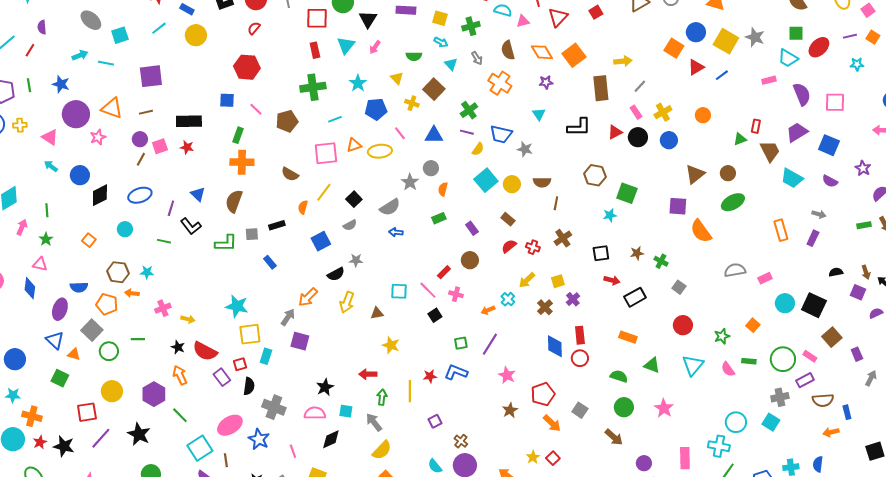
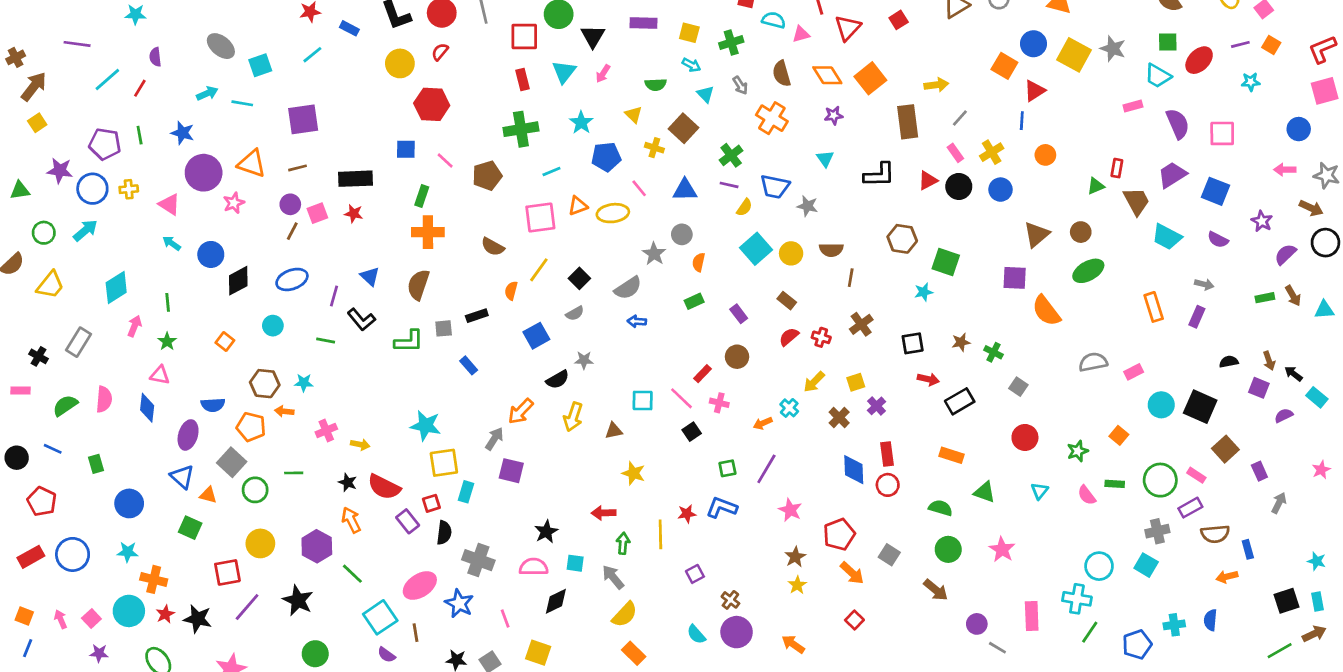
yellow circle: (196, 35) -> (400, 63), moved
blue line: (722, 75) -> (1022, 121), moved, turned -48
cyan triangle: (693, 365) -> (1040, 491), size x0.6
yellow star: (533, 457) -> (797, 585), moved

